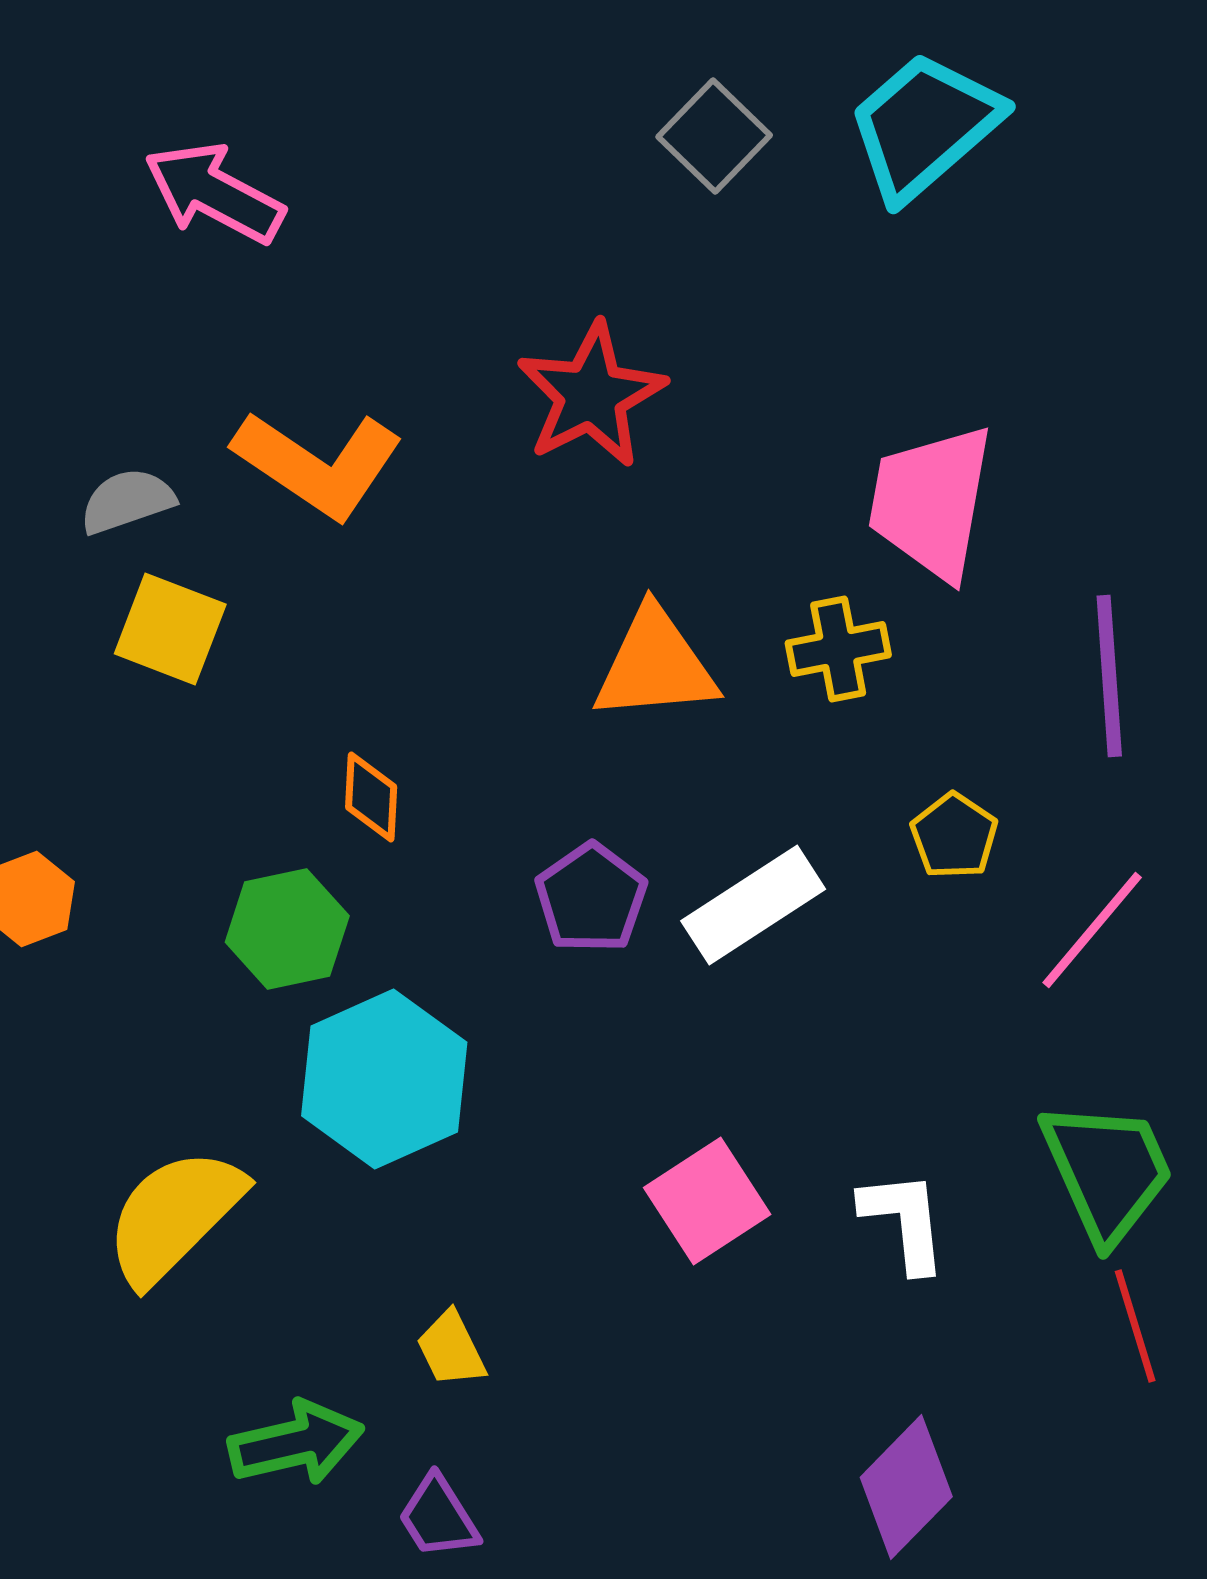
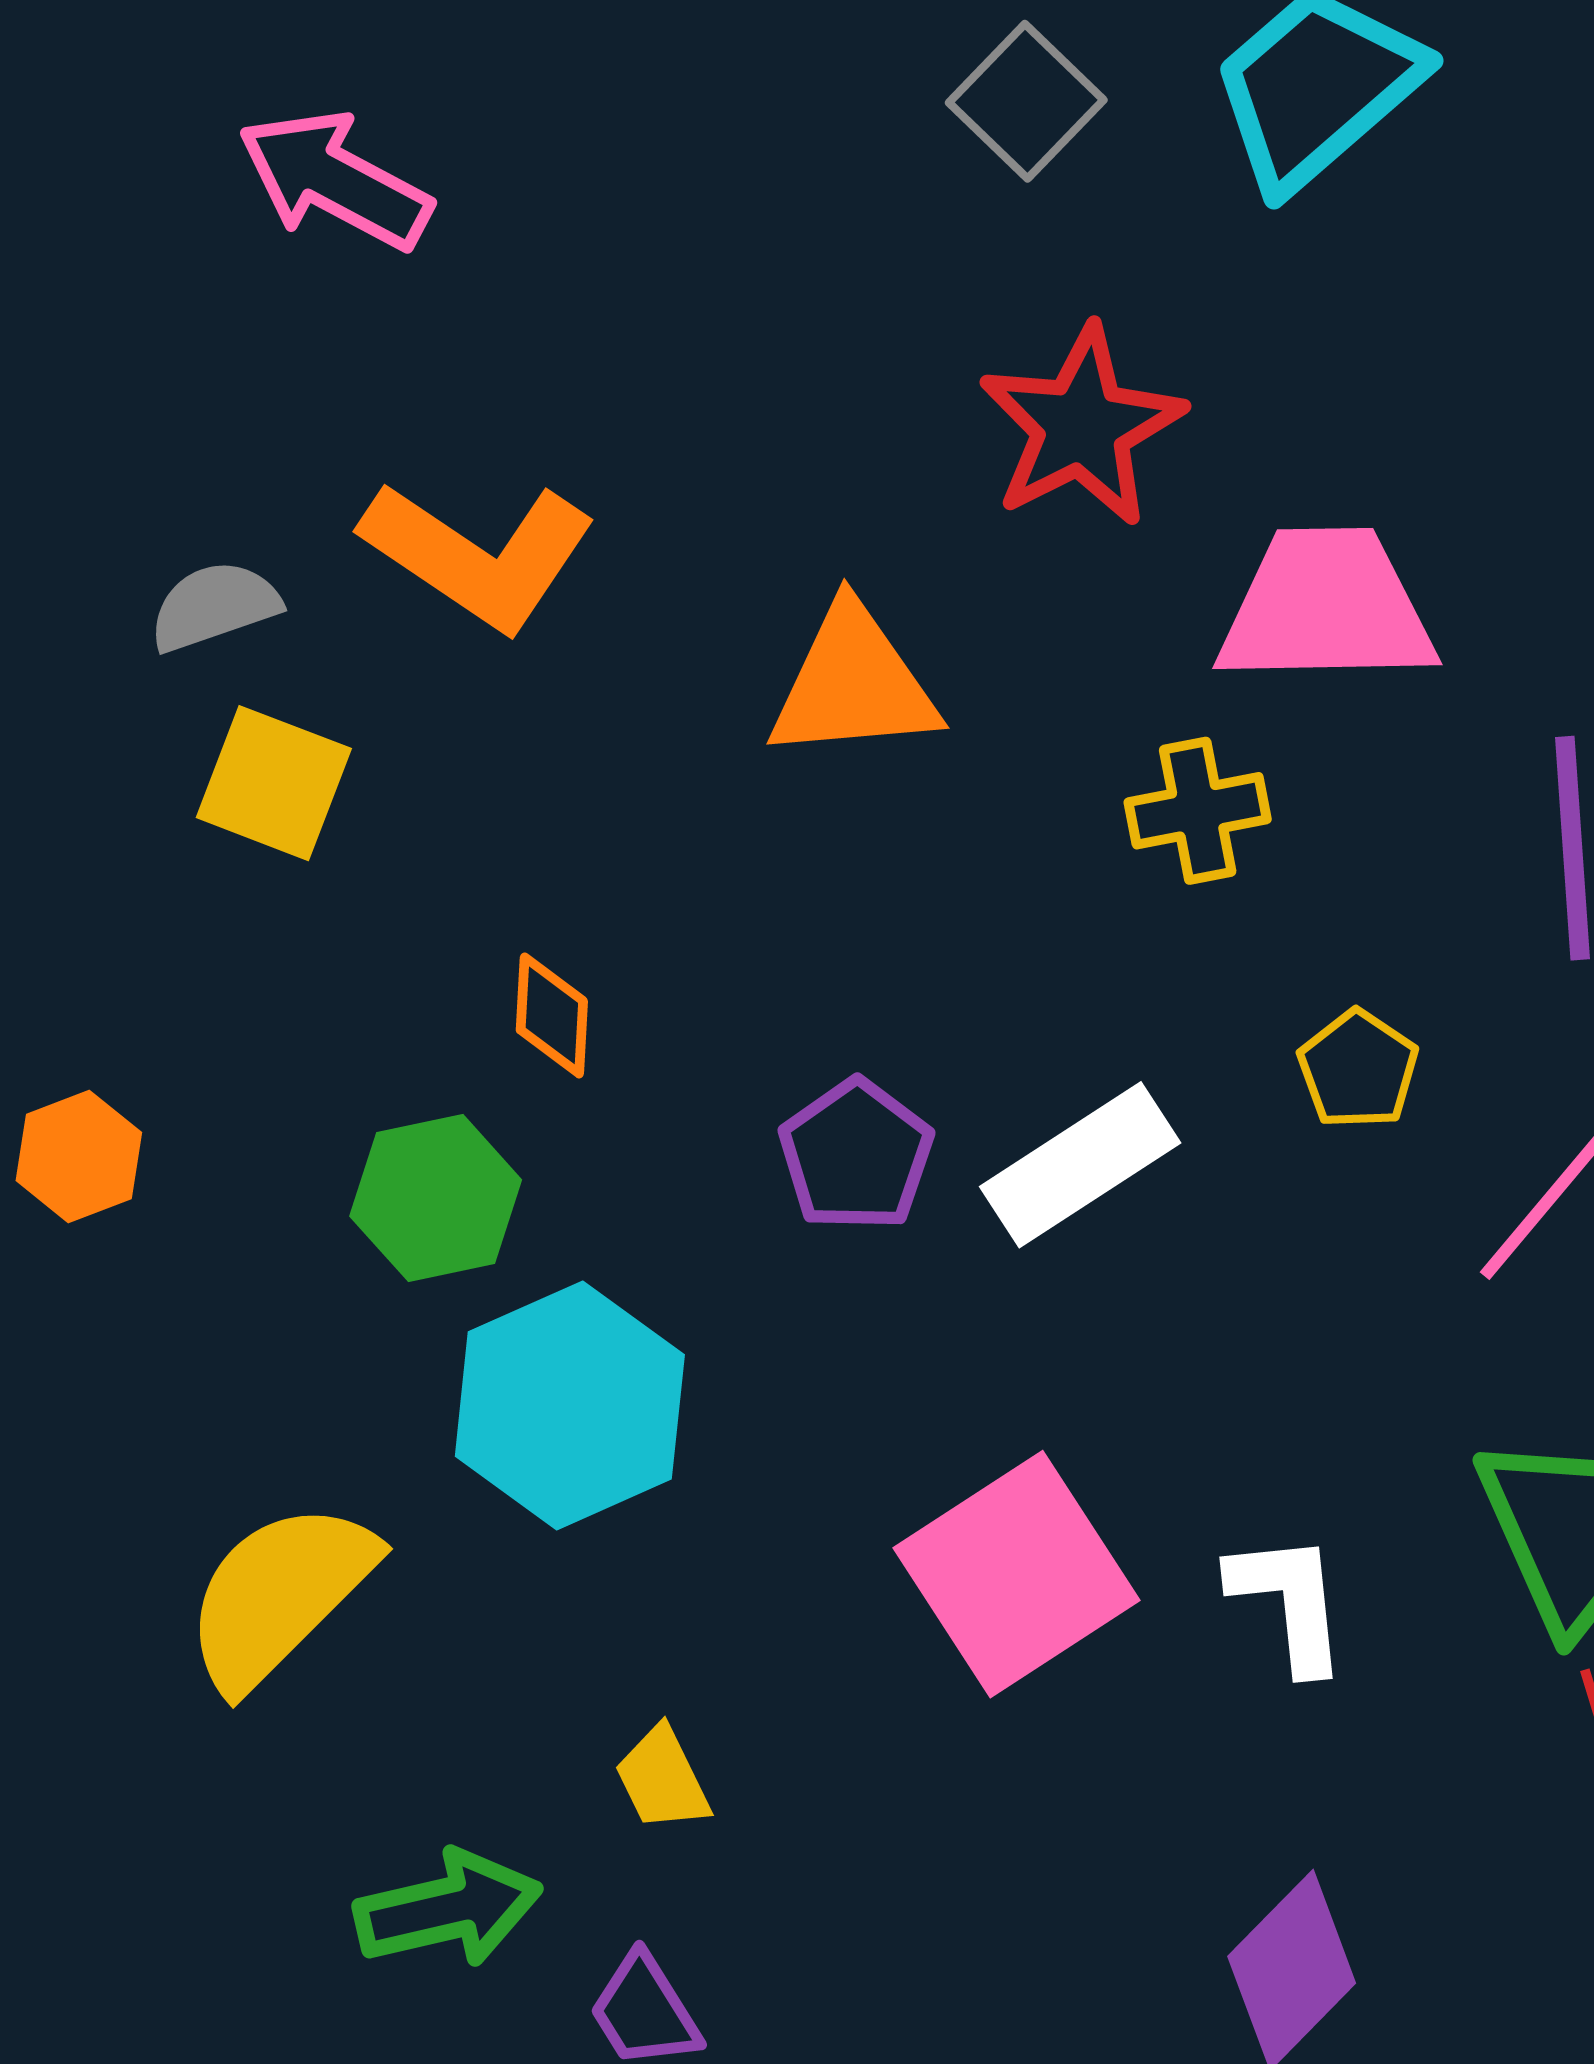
red star: (591, 395) -> (1082, 426), moved
pink trapezoid: (931, 502) -> (1326, 607), turned 79
orange triangle: (655, 665) -> (853, 684), moved
pink square: (707, 1201) -> (1017, 1574), size x1.4

